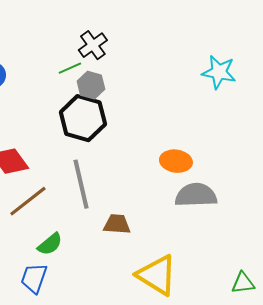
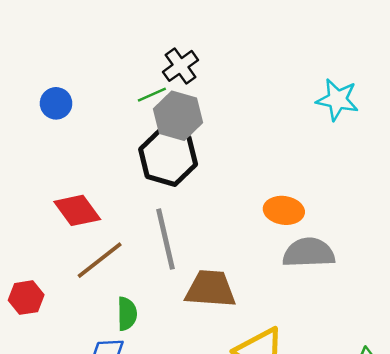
gray hexagon: (91, 85) -> (178, 116), size x1.4
brown trapezoid: (117, 224) -> (210, 289), size x1.5
green semicircle: (50, 244) -> (127, 314), turned -52

